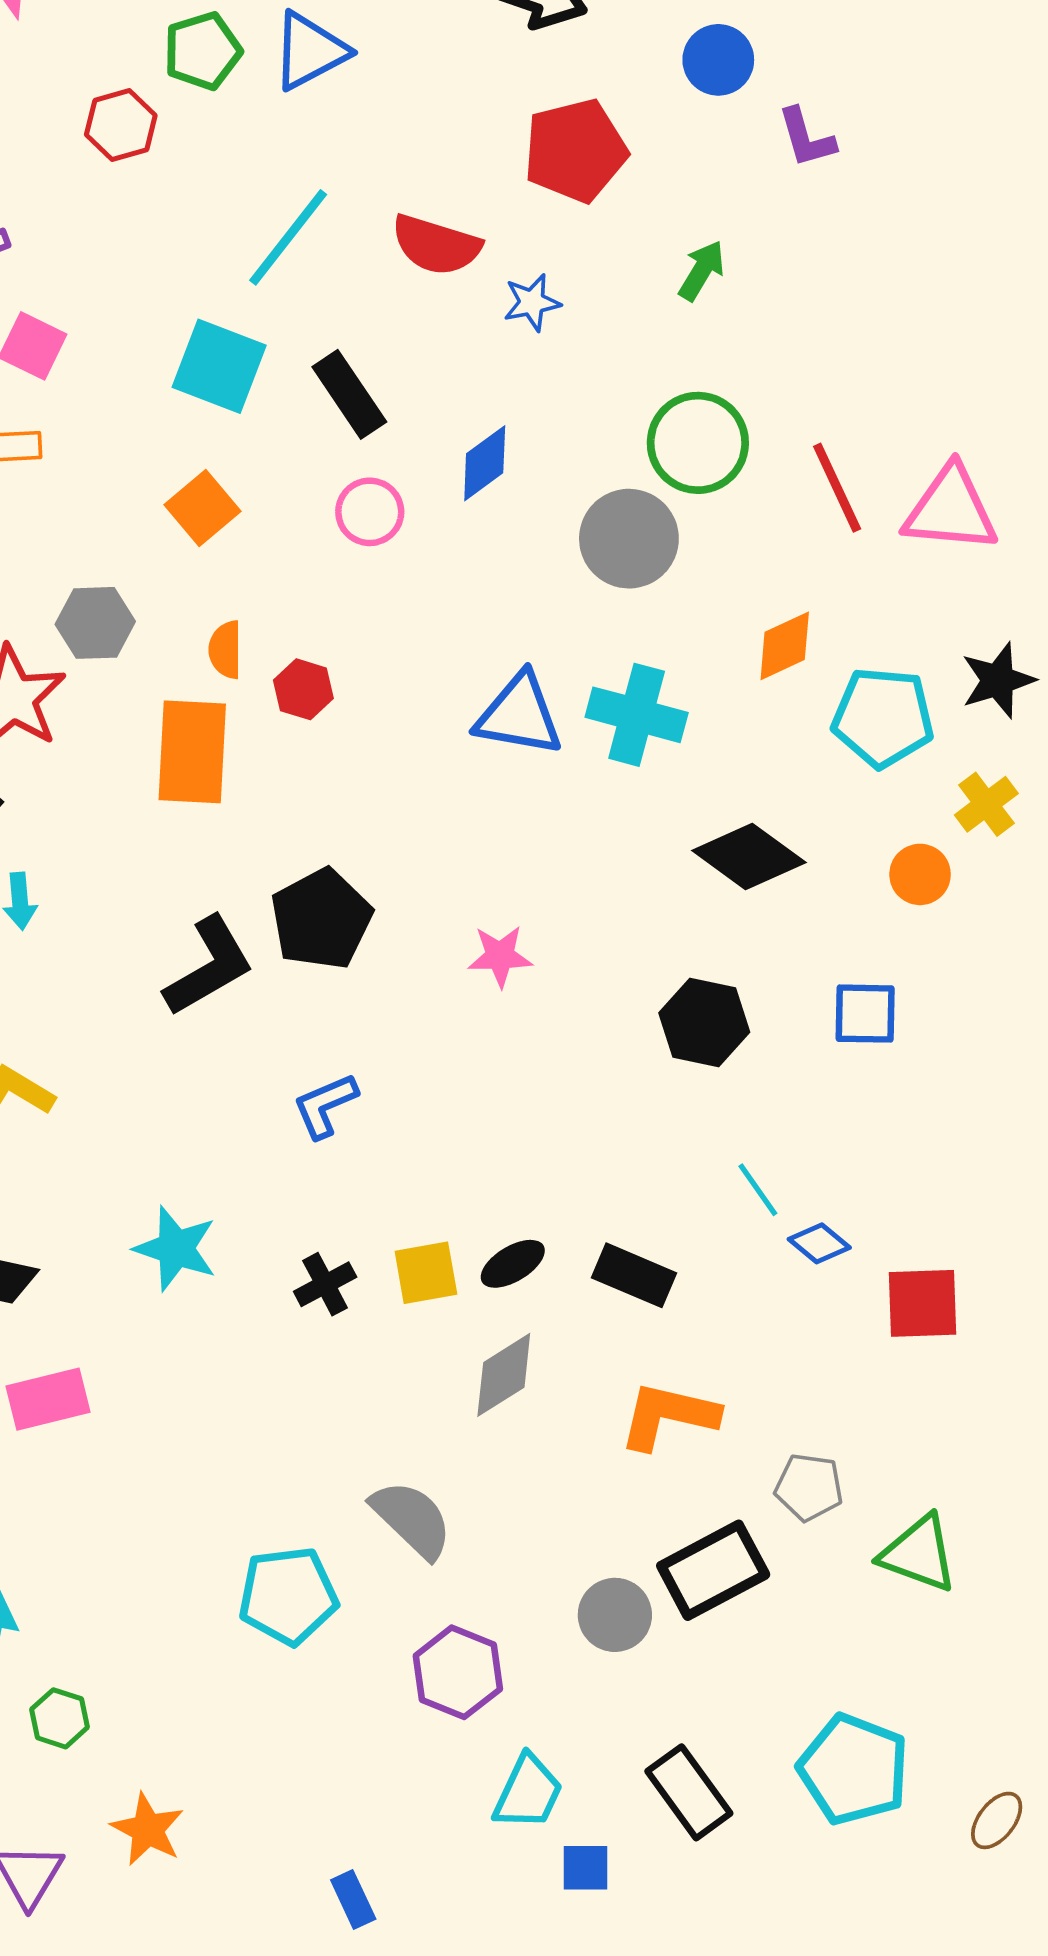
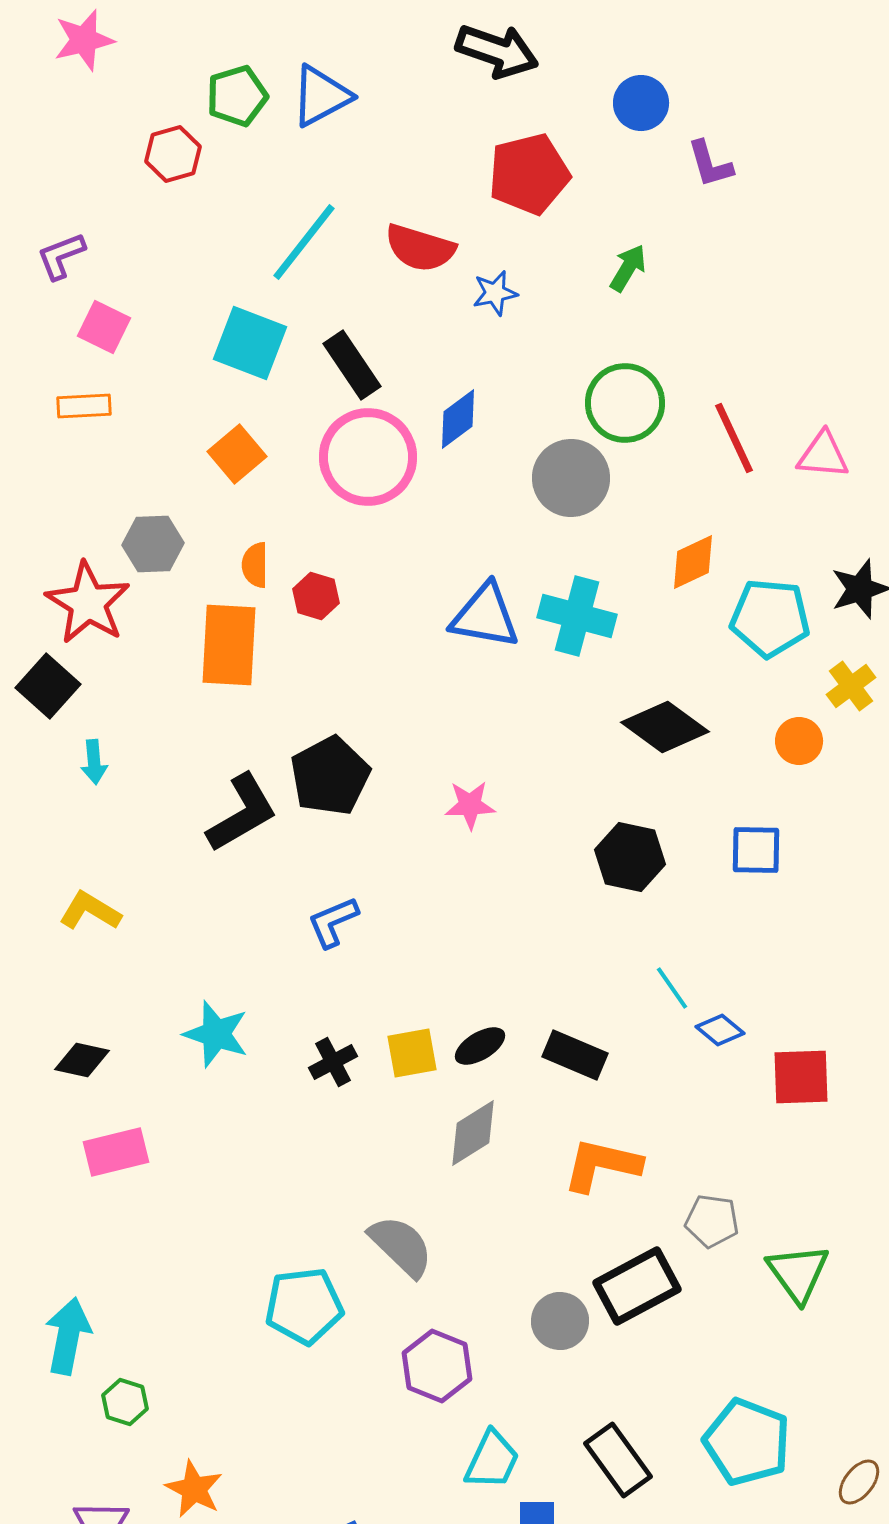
pink triangle: (951, 509) -> (823, 455), size x0.7
pink circle: (370, 512) -> (368, 457), size x1.8
green triangle: (919, 1554) -> (798, 1273), turned 34

